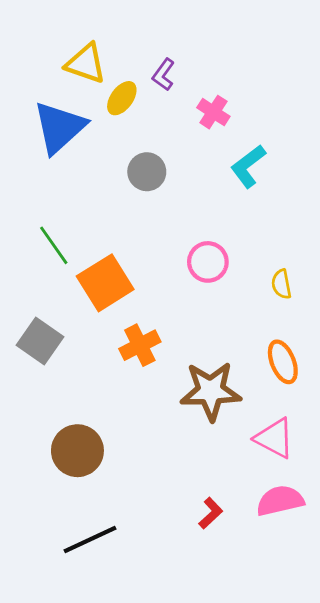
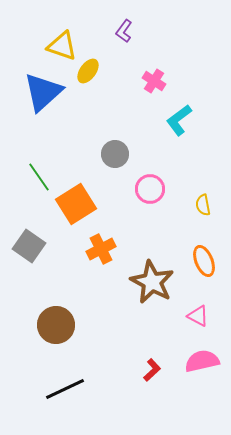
purple L-shape: (163, 75) -> (124, 31), moved
gray circle: (147, 172) -> (115, 154), moved
brown star: (211, 391) -> (152, 282), turned 30
pink triangle: (274, 438) -> (198, 316), size x0.7

